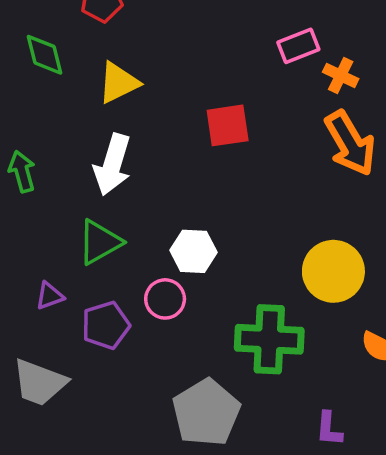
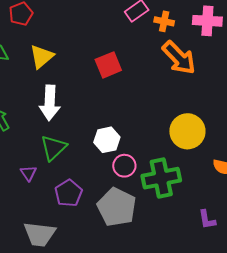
purple triangle: (50, 296) -> (29, 173), moved, turned -30
pink circle: (165, 299) -> (124, 166), moved
gray pentagon: (206, 413) -> (117, 207), moved

